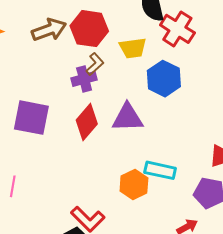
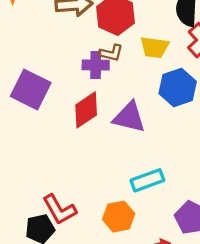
brown L-shape: (95, 64) -> (111, 53), turned 40
cyan rectangle: (160, 170) -> (147, 180), turned -48
orange hexagon: (134, 184) -> (119, 217), moved

